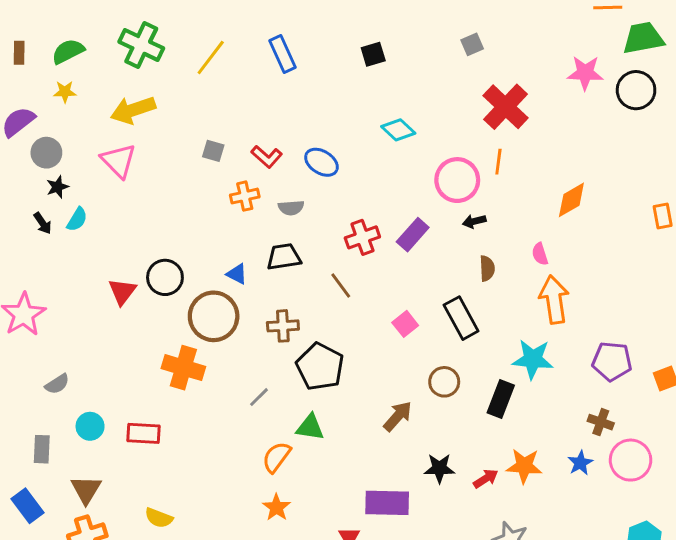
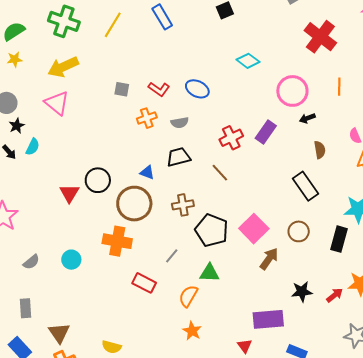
orange line: (498, 162) -> (339, 87), moved
pink square: (405, 324) -> (254, 229), moved, size x1.6
cyan circle: (90, 426) -> (71, 260), moved
red rectangle: (143, 433) -> (144, 283), moved, turned 30

